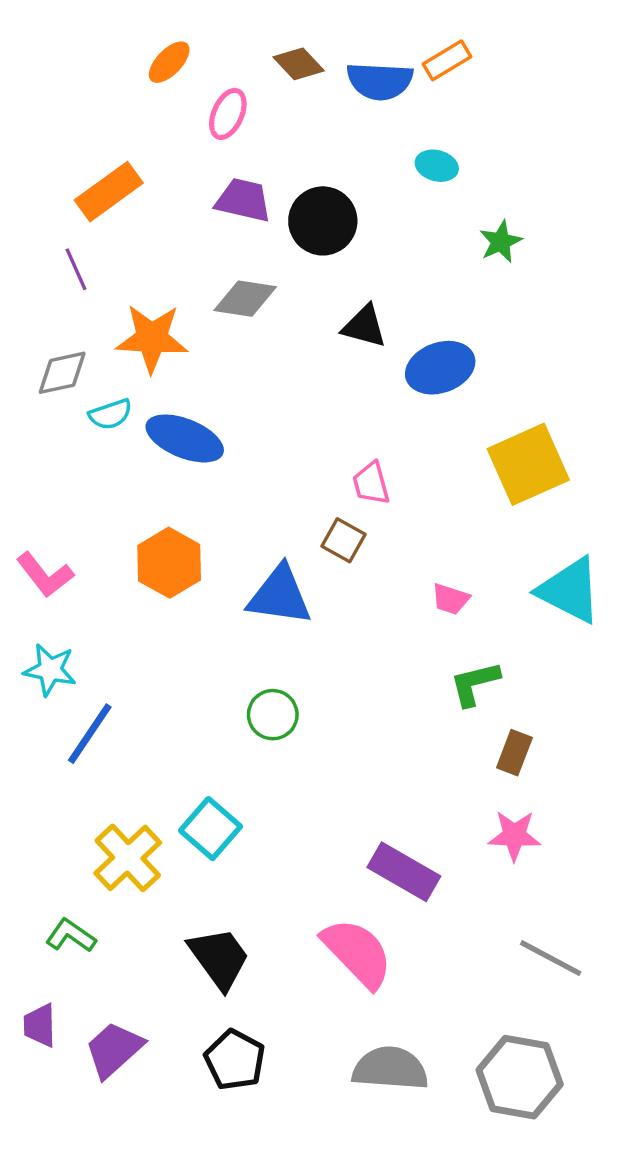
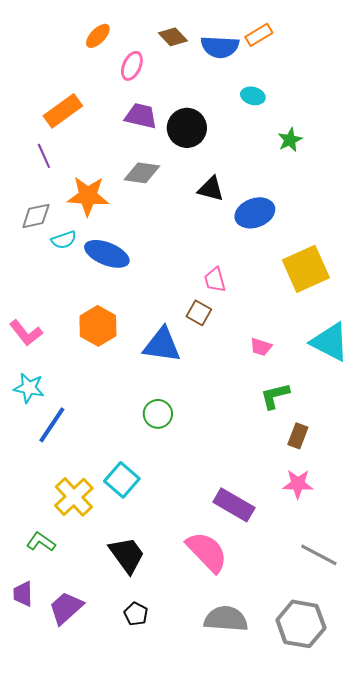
black pentagon: (235, 1060) -> (136, 614), size x0.7

